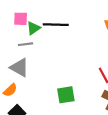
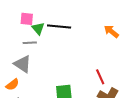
green triangle: (33, 28) -> (38, 28), turned -40

